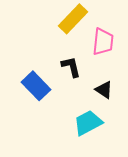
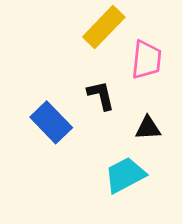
black triangle: (104, 90) -> (148, 128), turned -36

